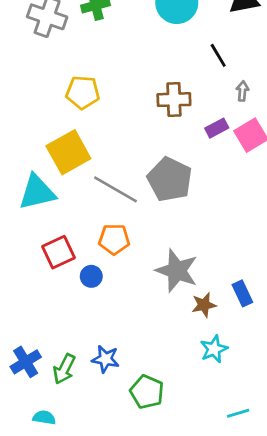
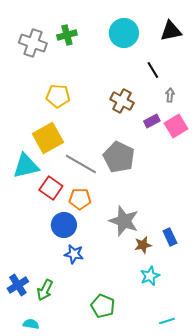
brown cross: (174, 100) -> (122, 101), turned 30
red square: (58, 252) -> (51, 188), moved, turned -30
blue circle: (91, 276) -> (64, 225), size x1.6
blue star: (106, 359) -> (74, 254), moved

